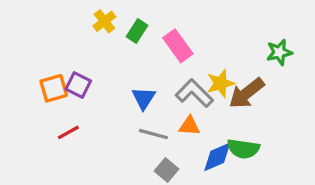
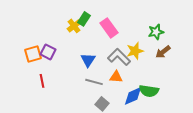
yellow cross: (104, 21) -> (74, 26), moved
green star: (279, 52) -> (156, 32), moved
brown arrow: (247, 93) -> (163, 52), moved, size x0.7
red line: (68, 132) -> (42, 81), turned -72

